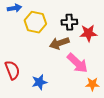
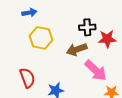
yellow hexagon: (35, 22) -> (41, 38), moved

